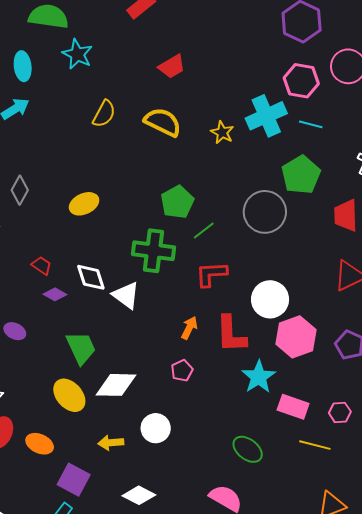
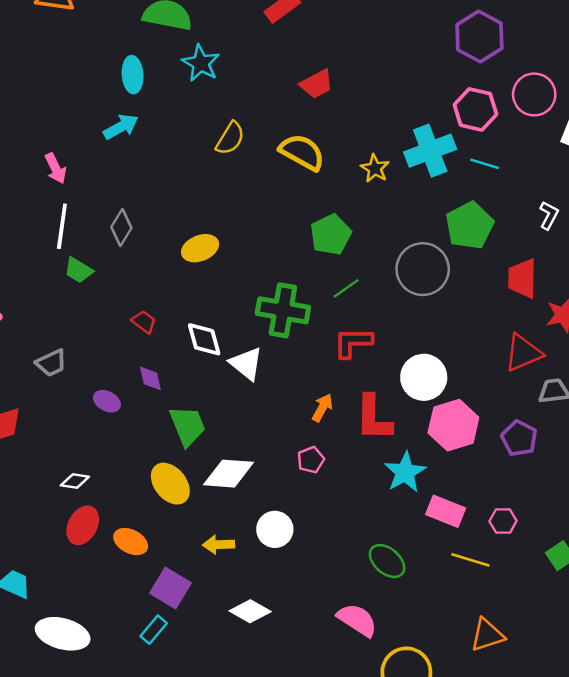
green pentagon: (177, 202) -> (331, 235), moved
purple diamond: (55, 294) -> (150, 378), moved, turned 45

